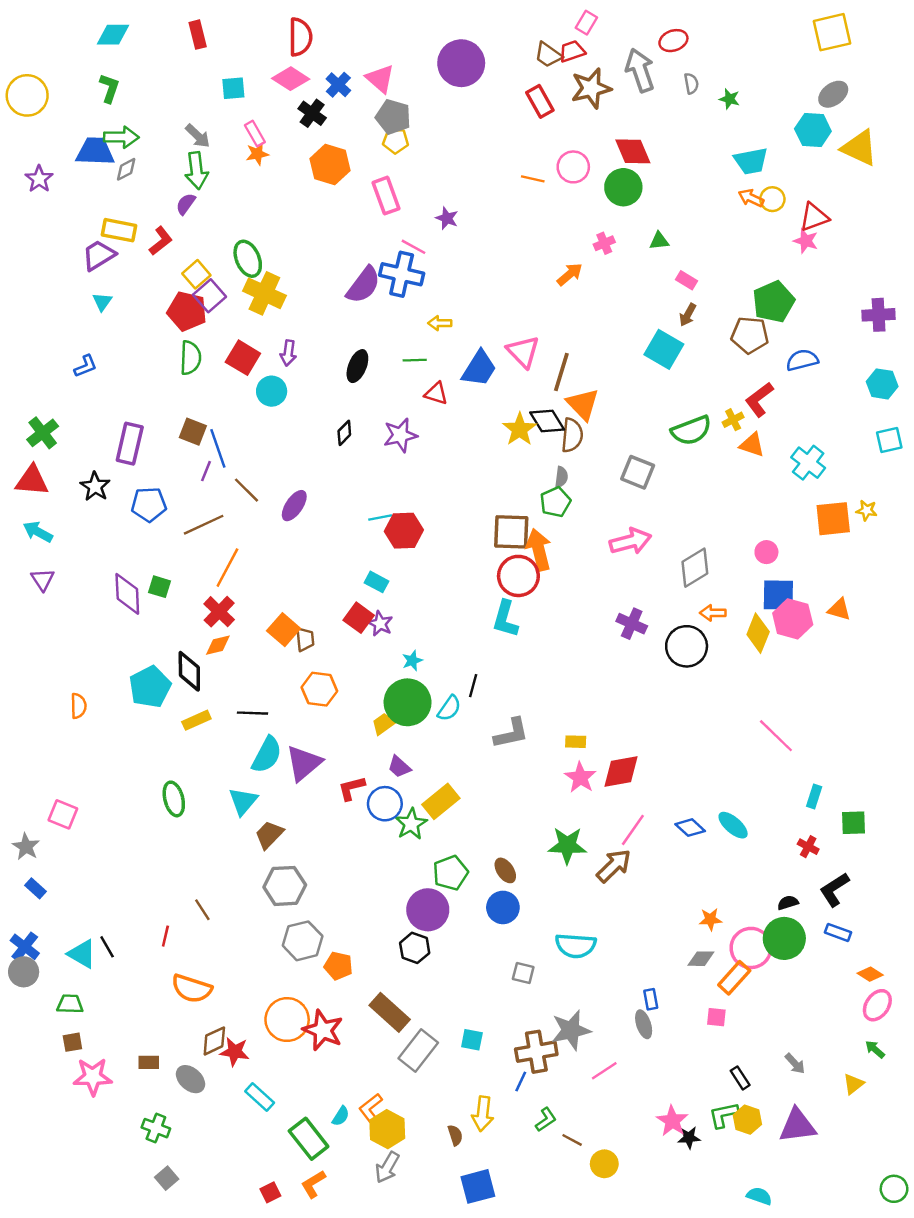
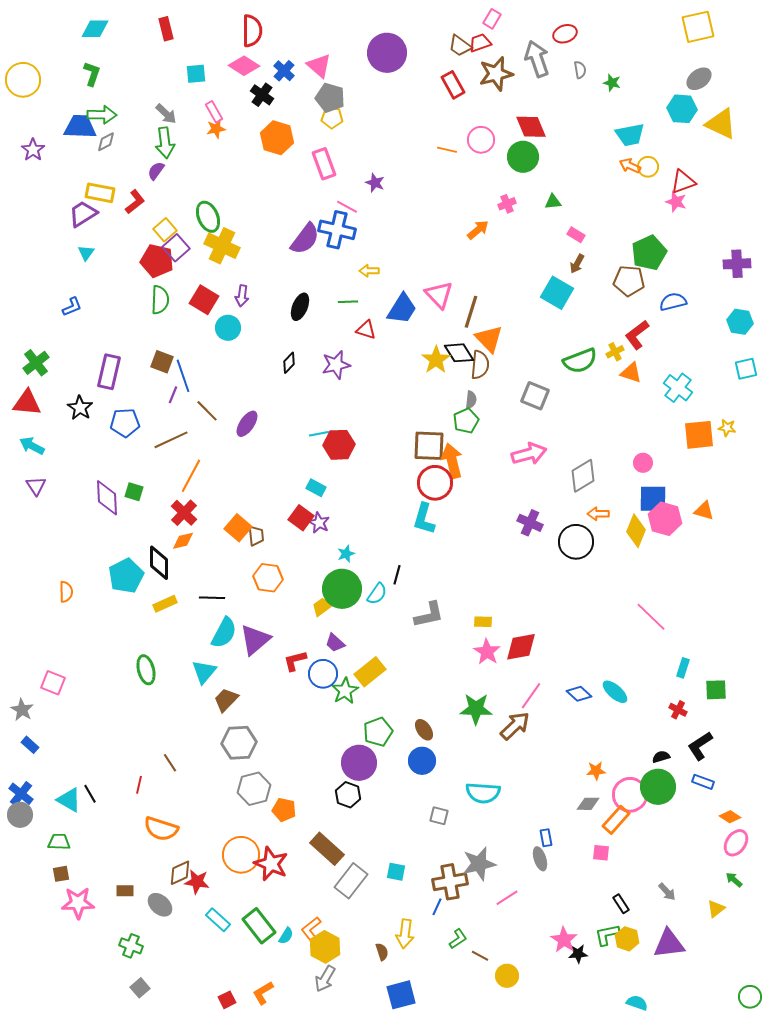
green rectangle: (309, 1139) -> (259, 926), moved

